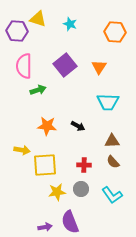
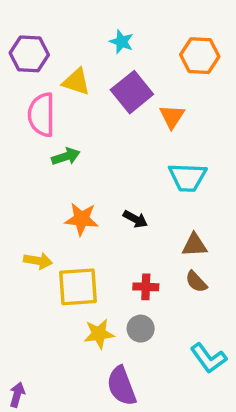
yellow triangle: (38, 19) -> (76, 82), moved
purple square: (65, 65) -> (132, 92), moved
cyan L-shape: (112, 195) -> (208, 358), moved
purple arrow: (45, 227) -> (17, 395), moved, turned -64

